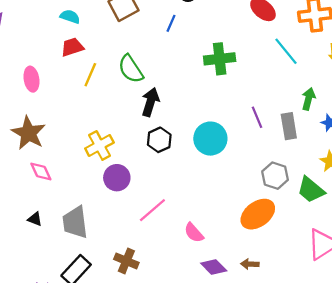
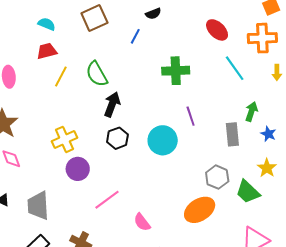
purple line: (257, 117) -> (191, 116), moved

